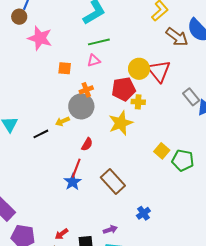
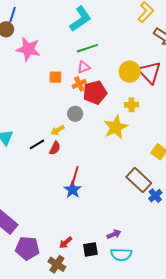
red pentagon: (124, 89) -> (95, 92), moved
orange cross: (86, 90) -> (79, 84), moved
gray circle: (81, 106) -> (75, 114), size x0.6
red semicircle: (87, 144) -> (55, 148), moved
brown rectangle: (113, 182) -> (139, 180), moved
blue cross: (143, 213) -> (155, 196), moved

